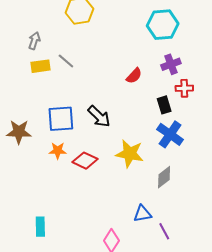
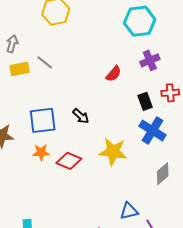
red cross: (184, 88) -> (170, 93), moved
black arrow: (99, 116) -> (81, 116), size x0.7
gray diamond: (164, 177) -> (163, 174), moved

